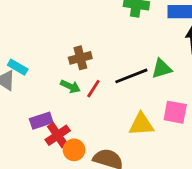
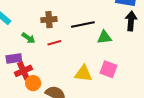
black line: (131, 76) -> (83, 25), moved
green arrow: (70, 86) -> (28, 38), moved
red line: (93, 89) -> (54, 43), turned 32

